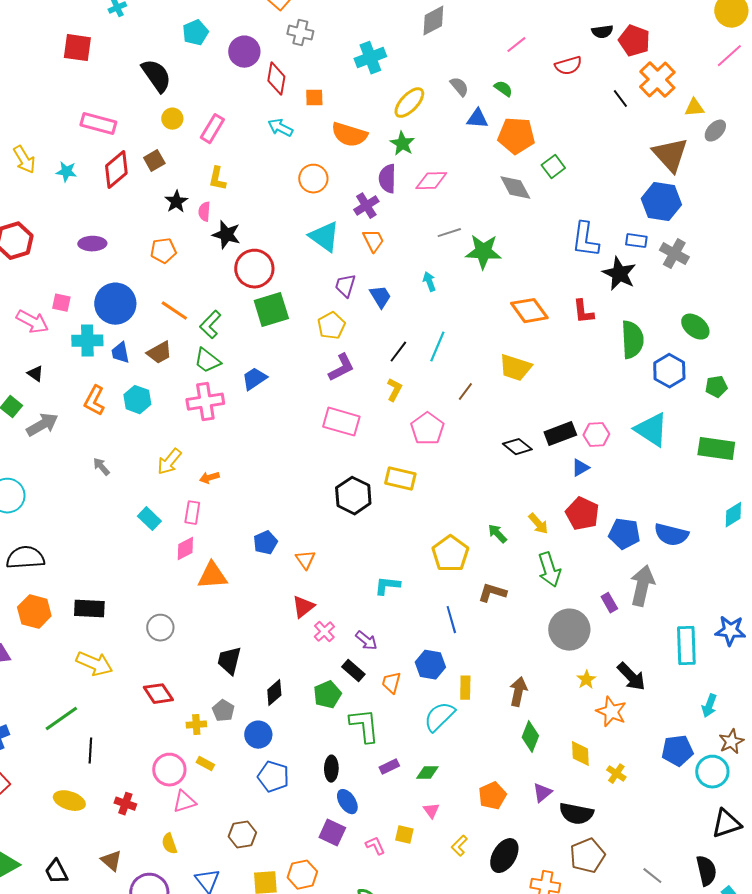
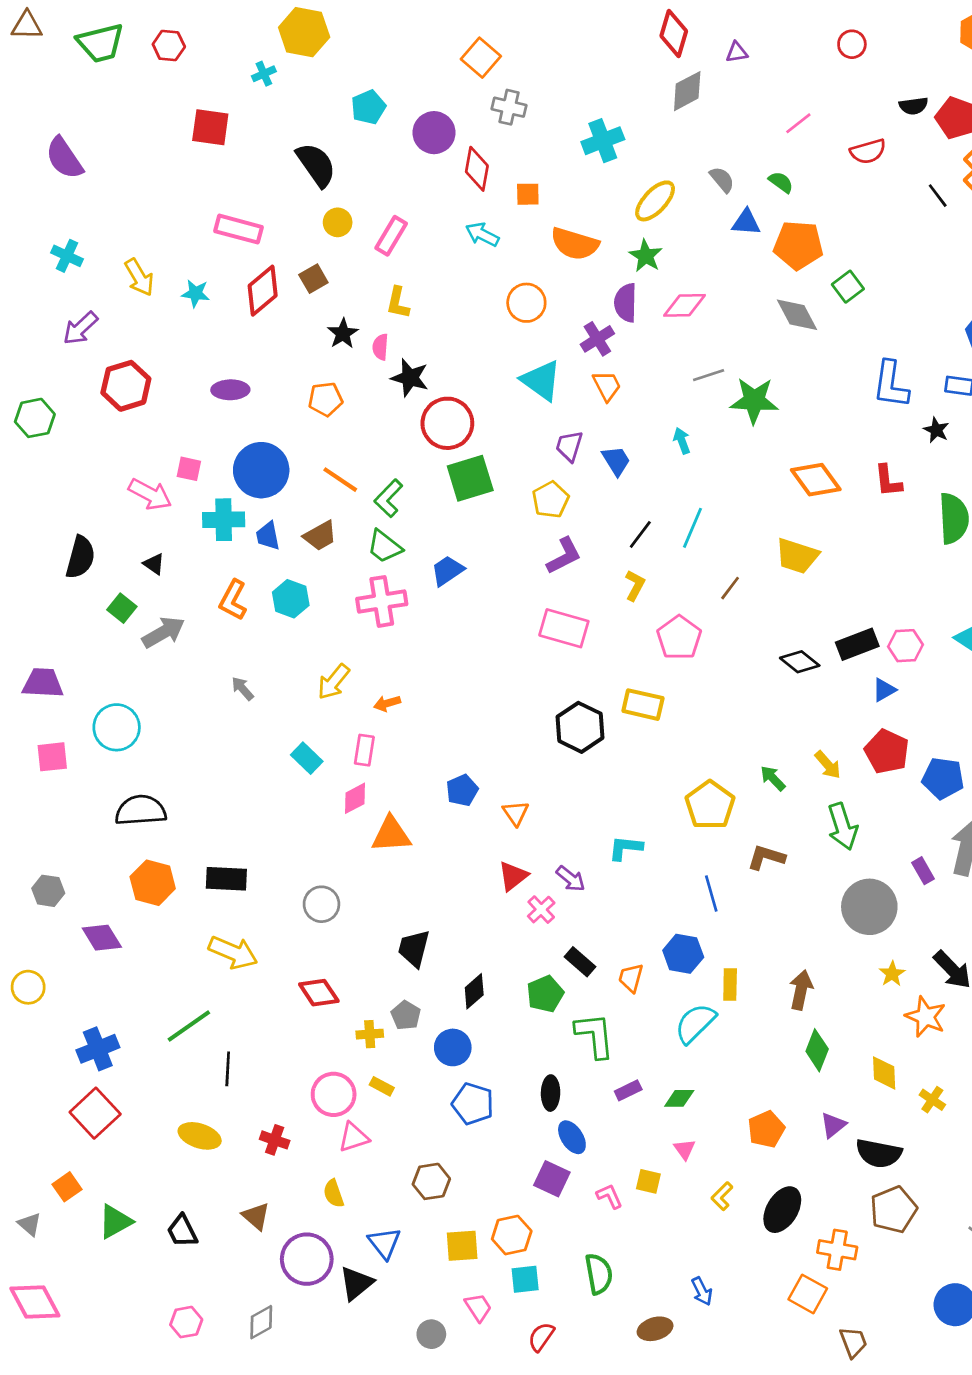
black star: (619, 274) -> (936, 430), size x0.6
purple arrow: (366, 641) -> (571, 879), moved

